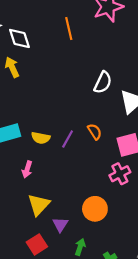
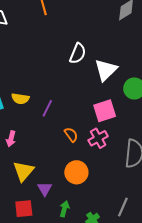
orange semicircle: (95, 132) -> (71, 135), moved
yellow semicircle: (41, 138) -> (20, 99), moved
red square: (37, 244) -> (24, 209), turned 30

